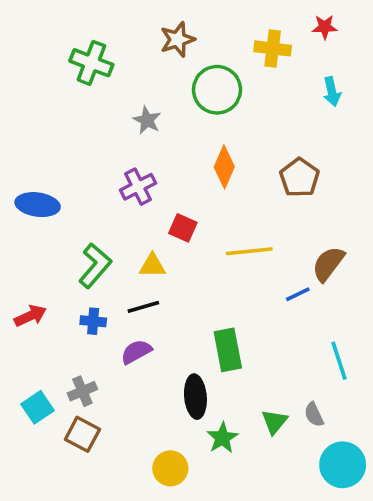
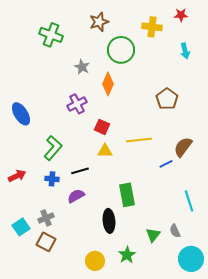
orange diamond: (224, 167) -> (108, 84), moved
blue ellipse: (38, 205) -> (21, 114), turned 50
yellow triangle: (152, 266) -> (105, 151), moved
green star: (222, 438) -> (127, 255), moved

